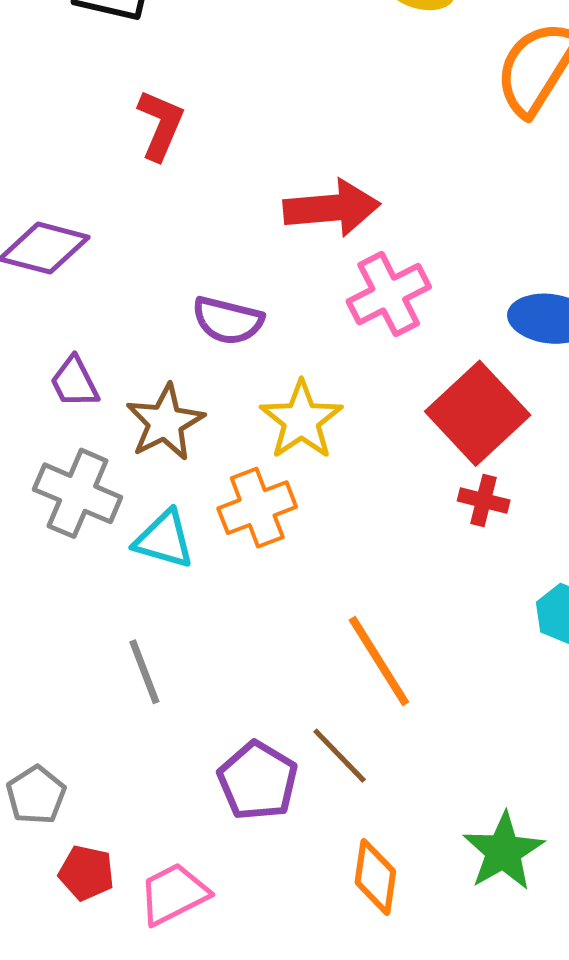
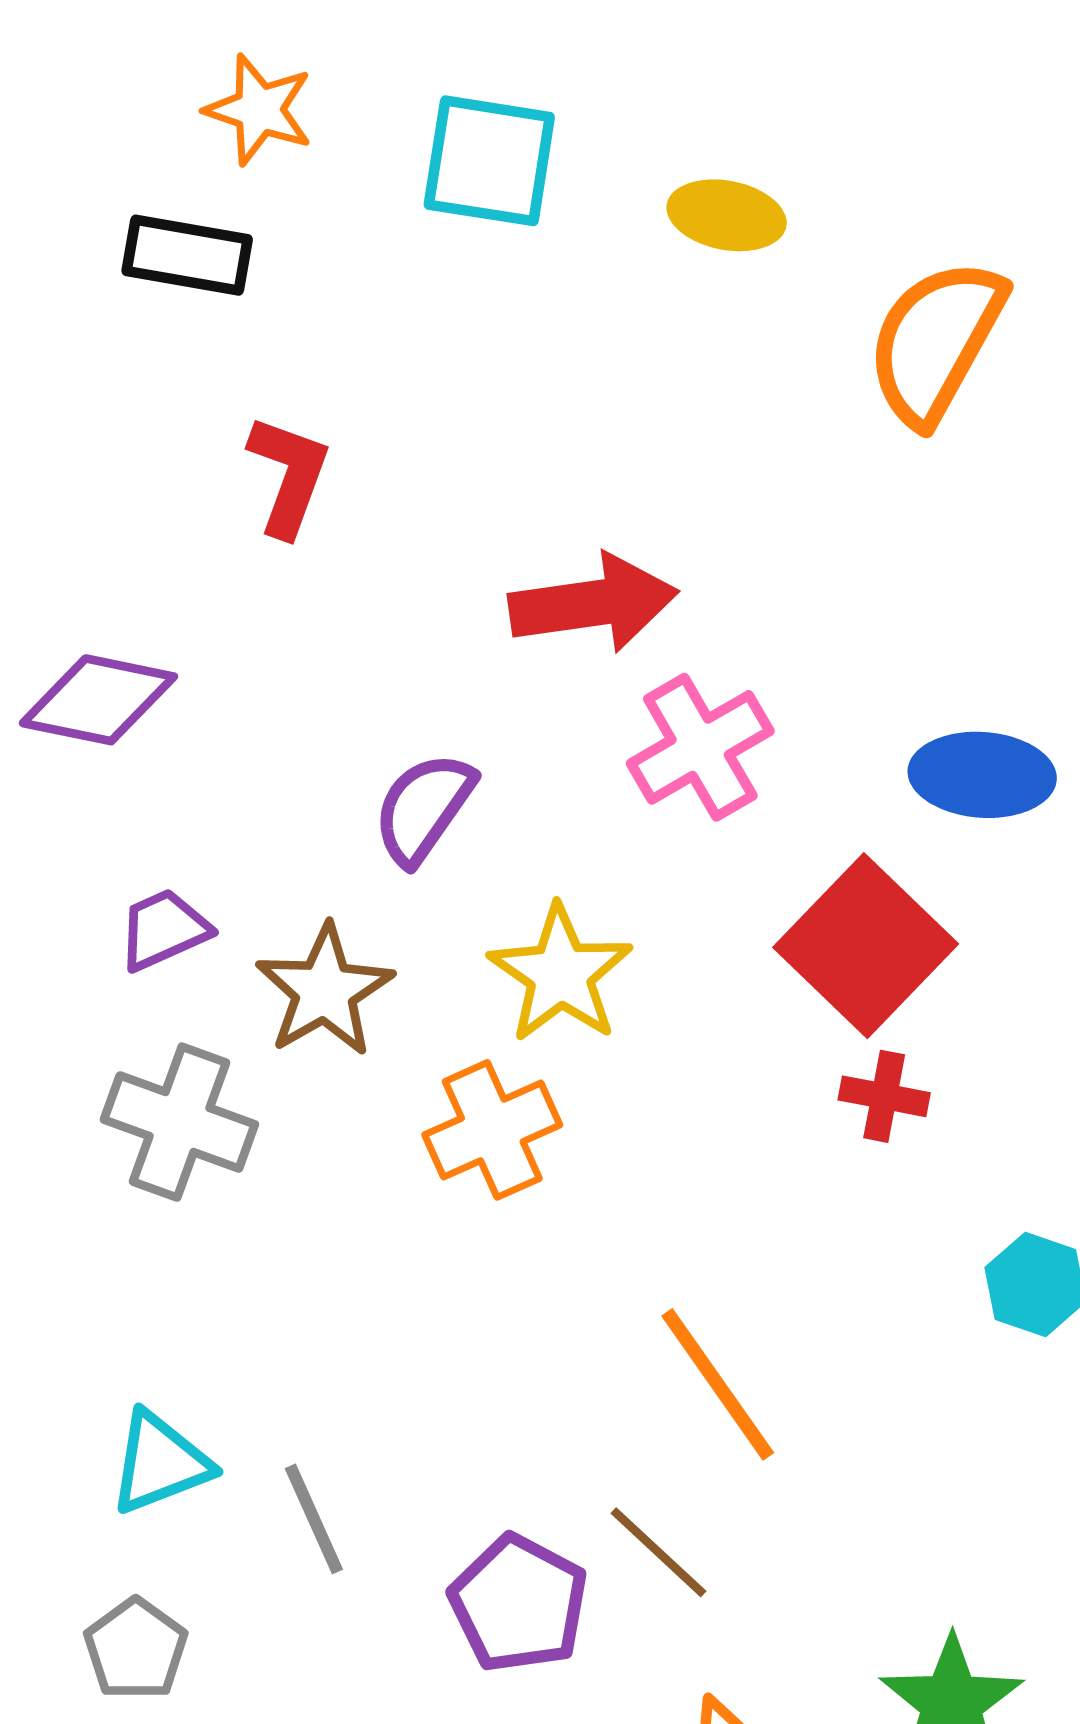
purple semicircle: (228, 320) -> (424, 808), turned 114
purple trapezoid: (74, 382) -> (164, 930), turned 96
cyan triangle: (164, 539) -> (160, 1463), moved, turned -34
gray line: (144, 672) -> (314, 1519), moved

